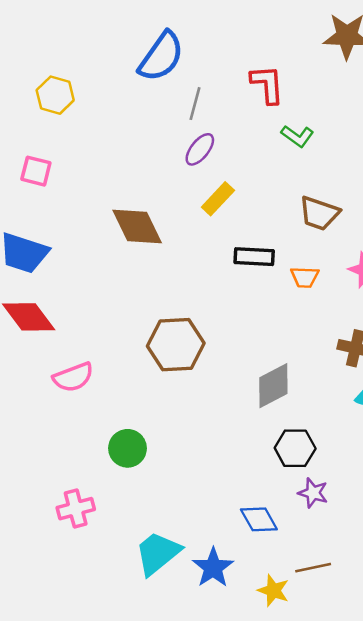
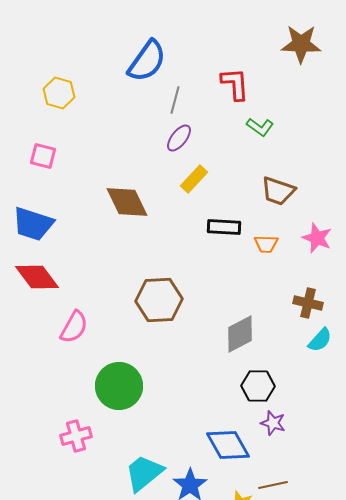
pink semicircle: (73, 377) -> (74, 327), turned -40
green circle: (127, 448) -> (119, 386), size x1.5
blue diamond: (259, 519) -> (228, 445), size x1.4

